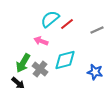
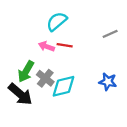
red line: (67, 24) -> (65, 45), moved, turned 48
cyan diamond: (65, 60) -> (64, 86), moved
black arrow: (18, 83) -> (20, 94), size x1.6

